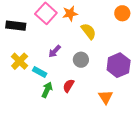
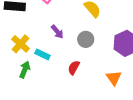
purple arrow: (55, 51) -> (57, 32), turned -80
green arrow: (47, 90) -> (25, 70), moved

